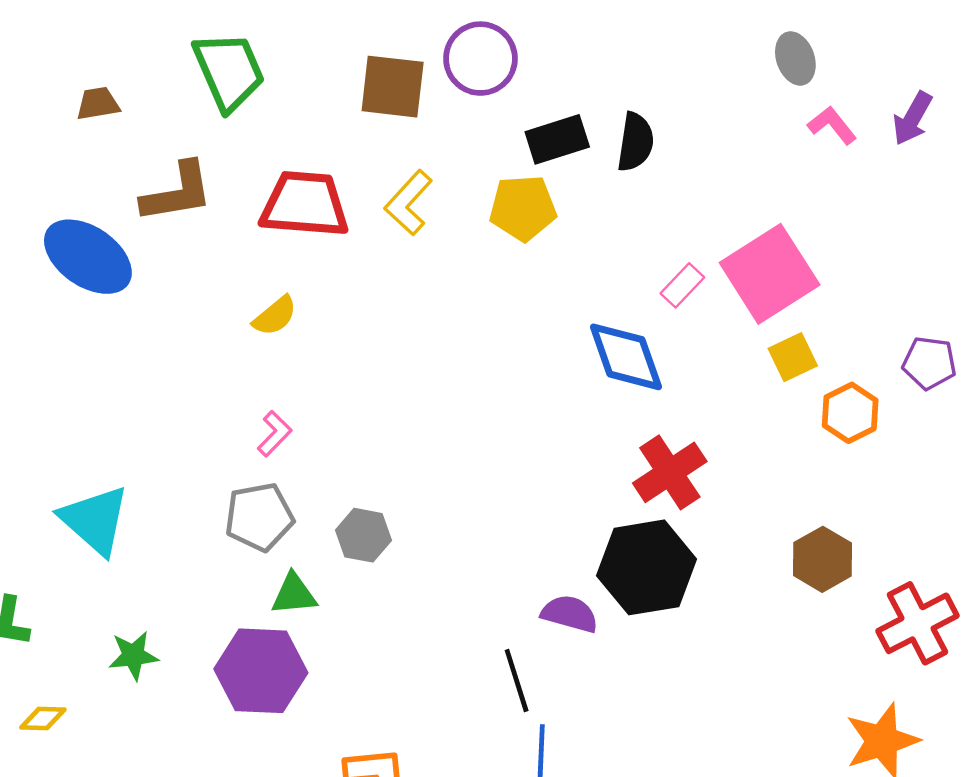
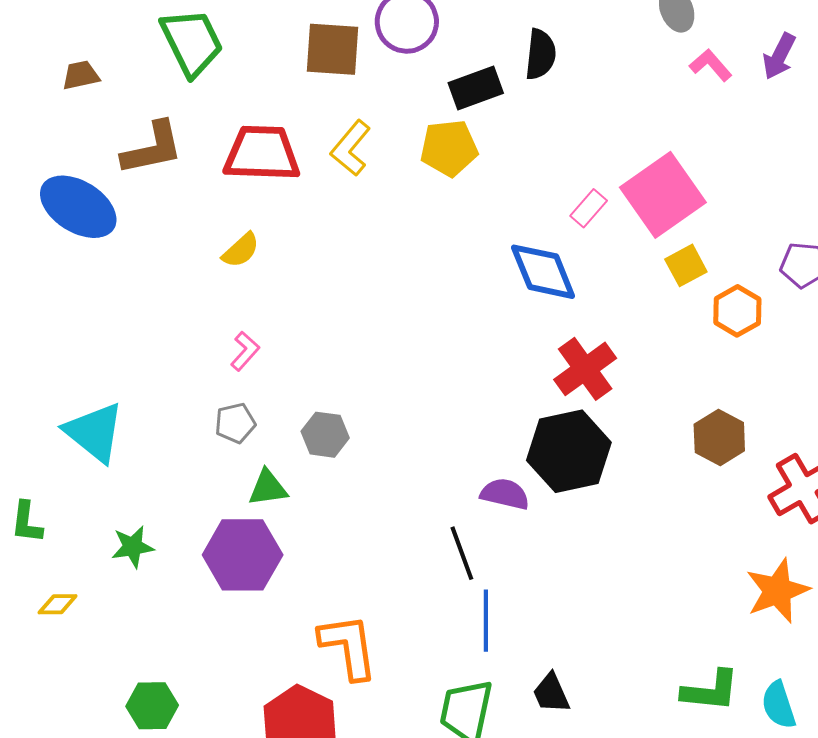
black semicircle: (635, 142) -> (540, 54), moved
gray pentagon: (259, 517) -> (235, 423), size x0.7

